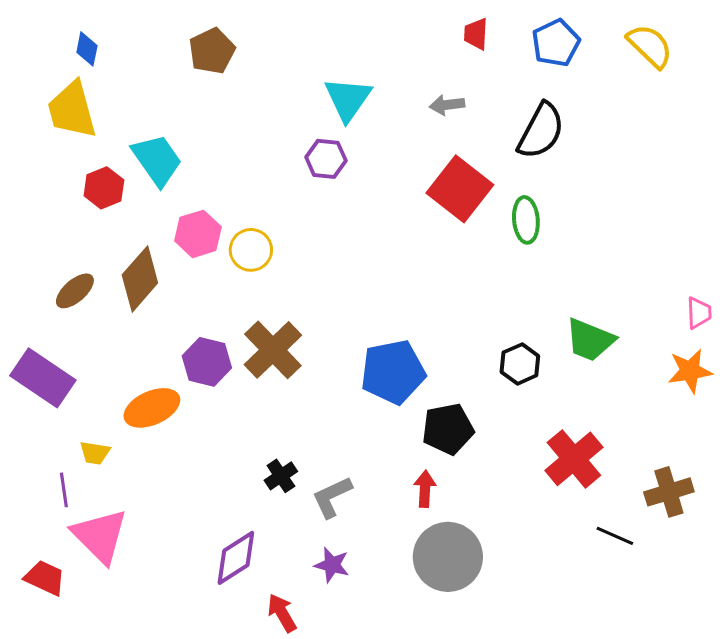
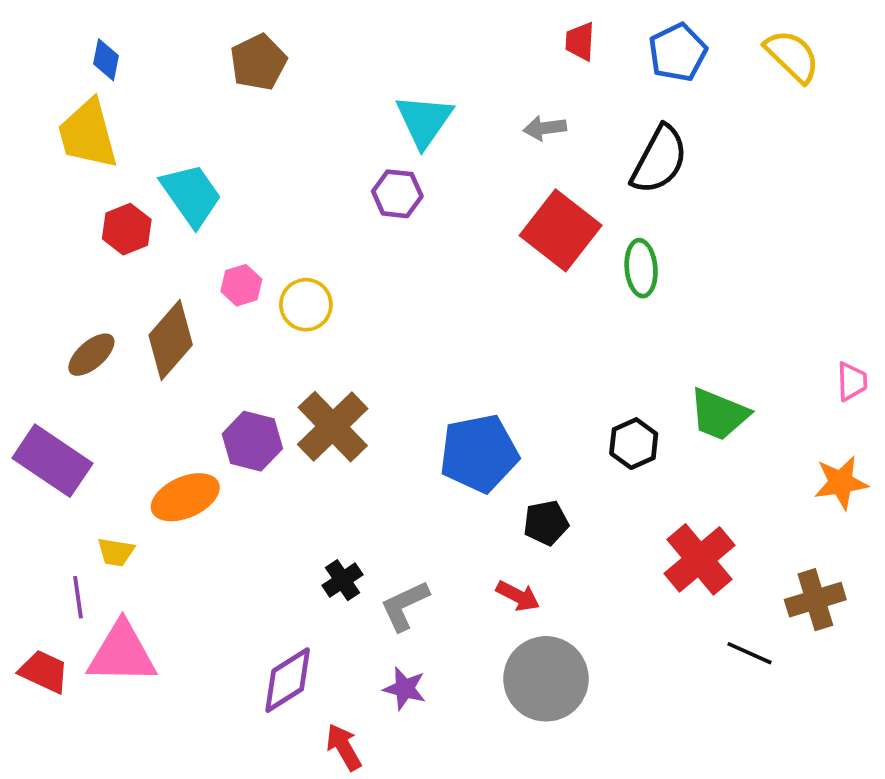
pink hexagon: (198, 234) -> (241, 285), size x0.7
orange star: (690, 371) -> (841, 483), moved
black pentagon: (448, 429) -> (546, 523), size x0.7
red arrow: (425, 489) -> (518, 596), turned 114
pink triangle: (100, 536) -> (122, 653), turned -44
red trapezoid: (45, 578) -> (44, 672), moved

